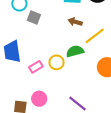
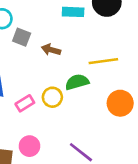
brown arrow: (75, 22) -> (51, 50), moved
yellow line: (95, 36) -> (103, 61), turned 30

